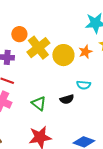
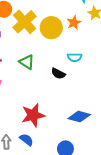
black semicircle: (67, 99) -> (58, 74), turned 48
green triangle: (39, 104) -> (27, 62), moved

